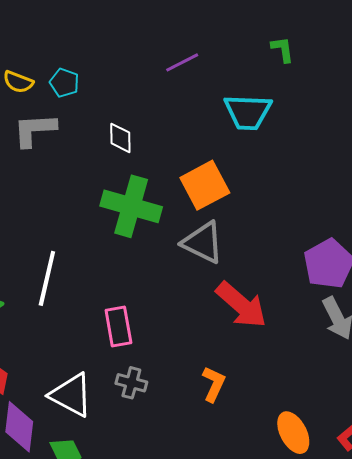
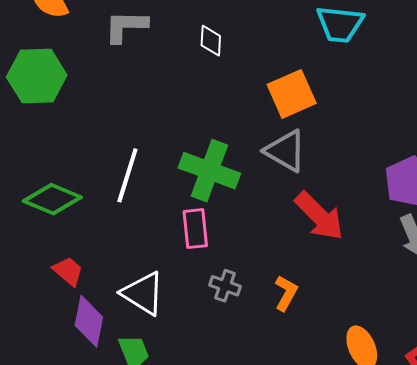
green cross: (131, 206) -> (209, 171), moved
gray cross: (131, 383) -> (225, 286), moved

